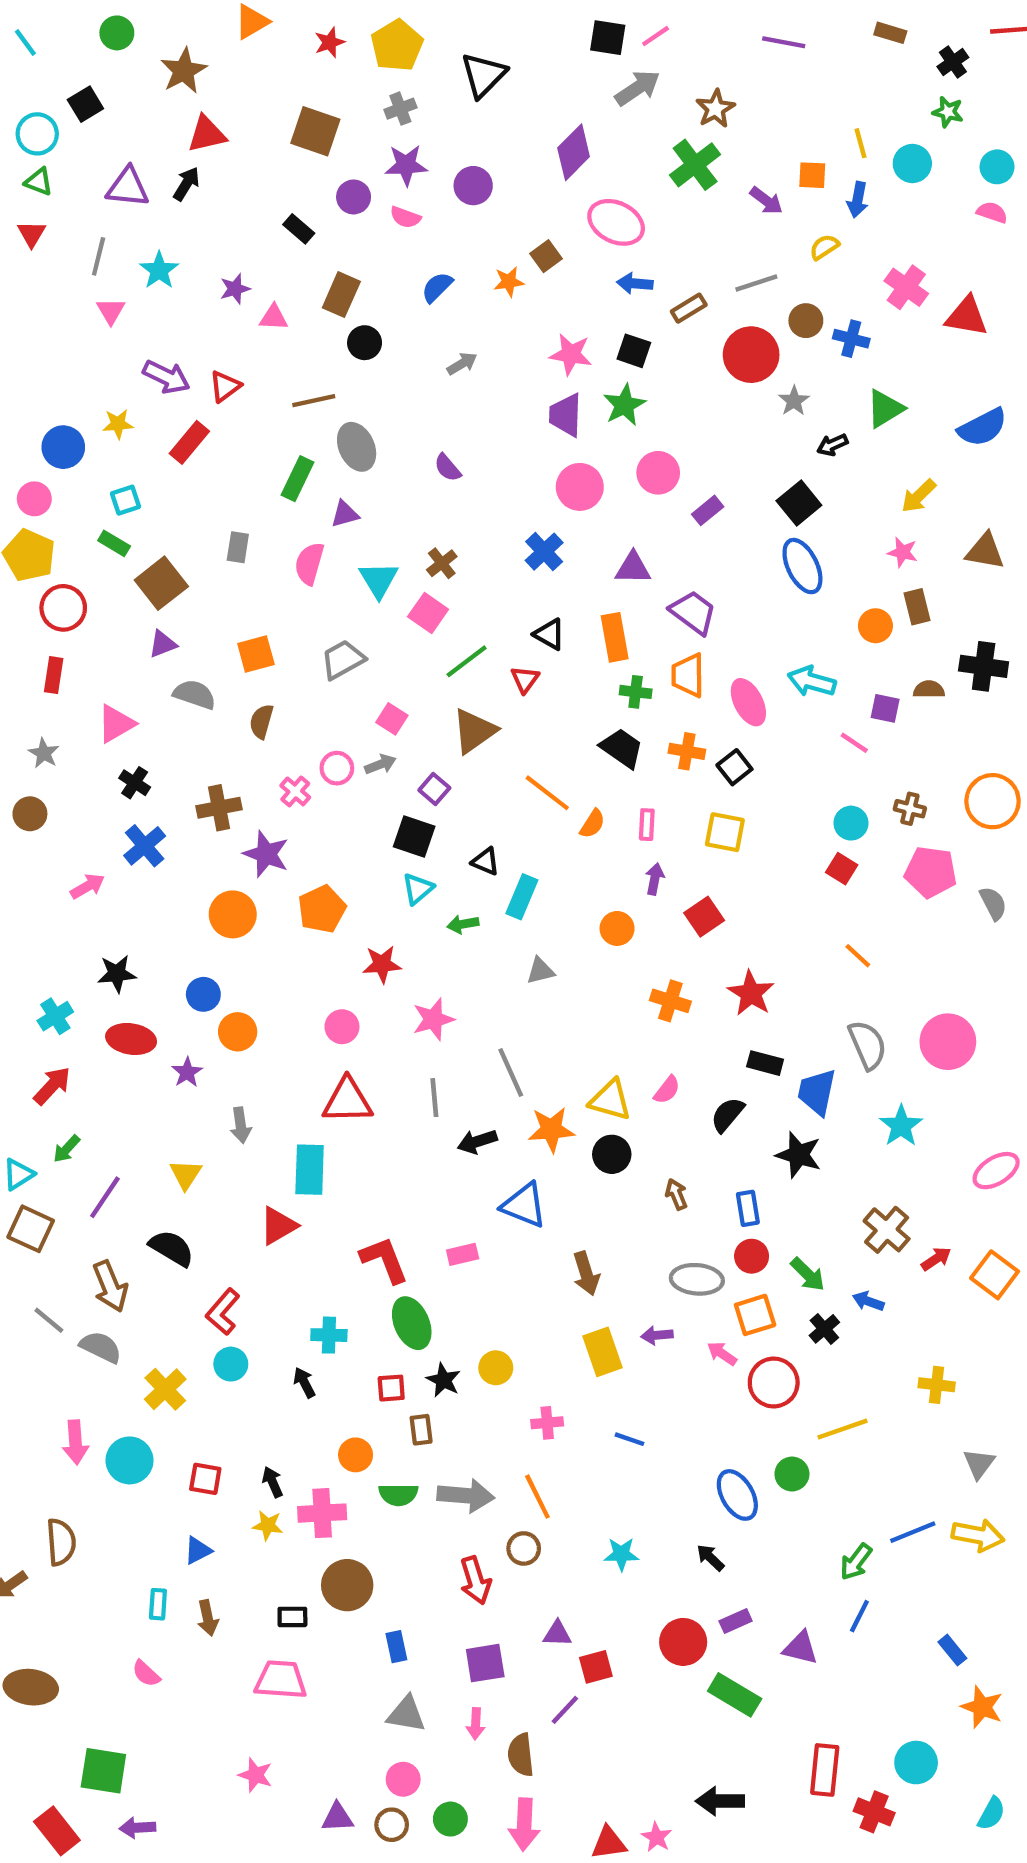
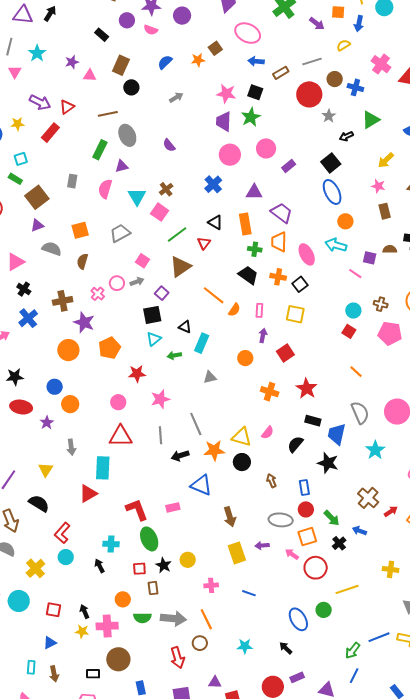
orange circle: (875, 626) -> (345, 221), moved
black square: (414, 837) -> (152, 315), turned -30

